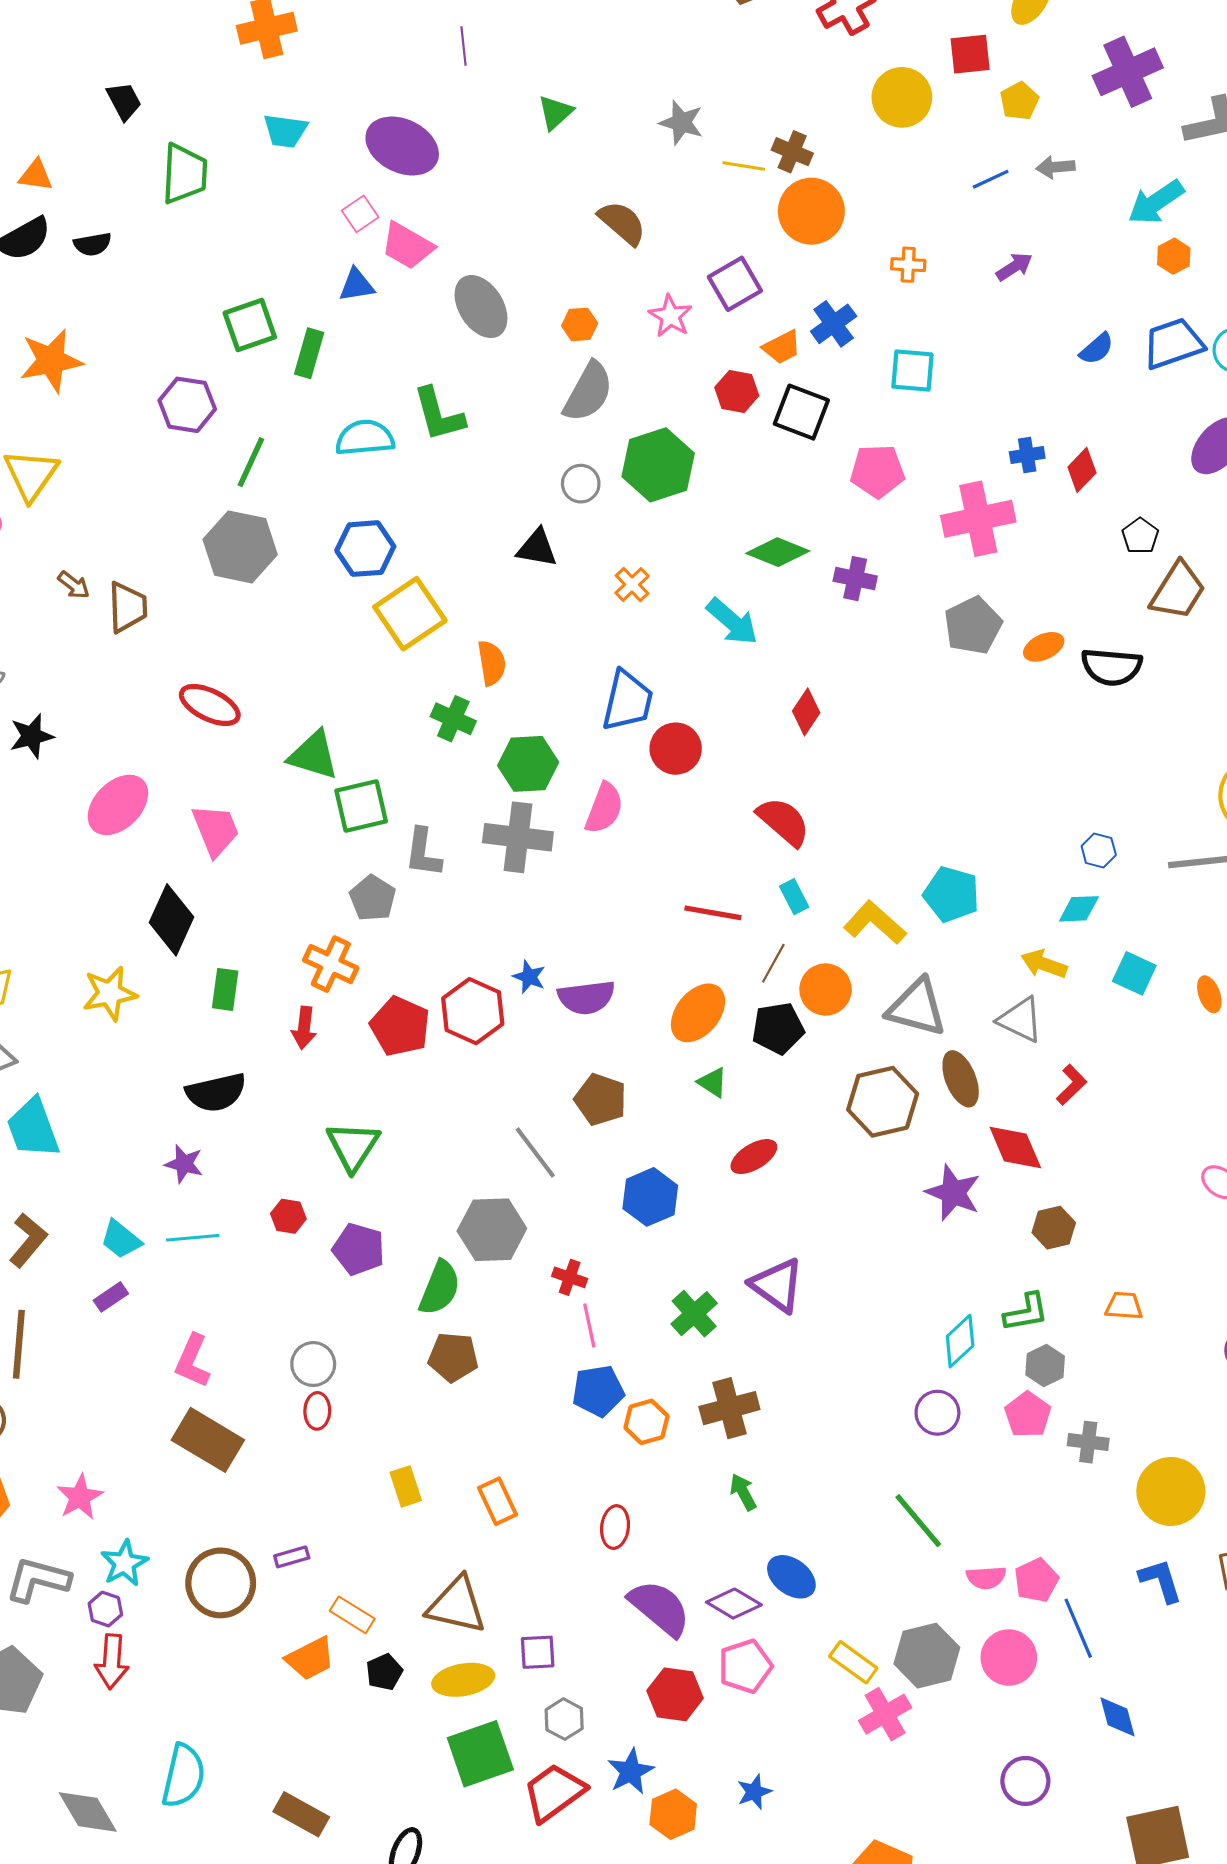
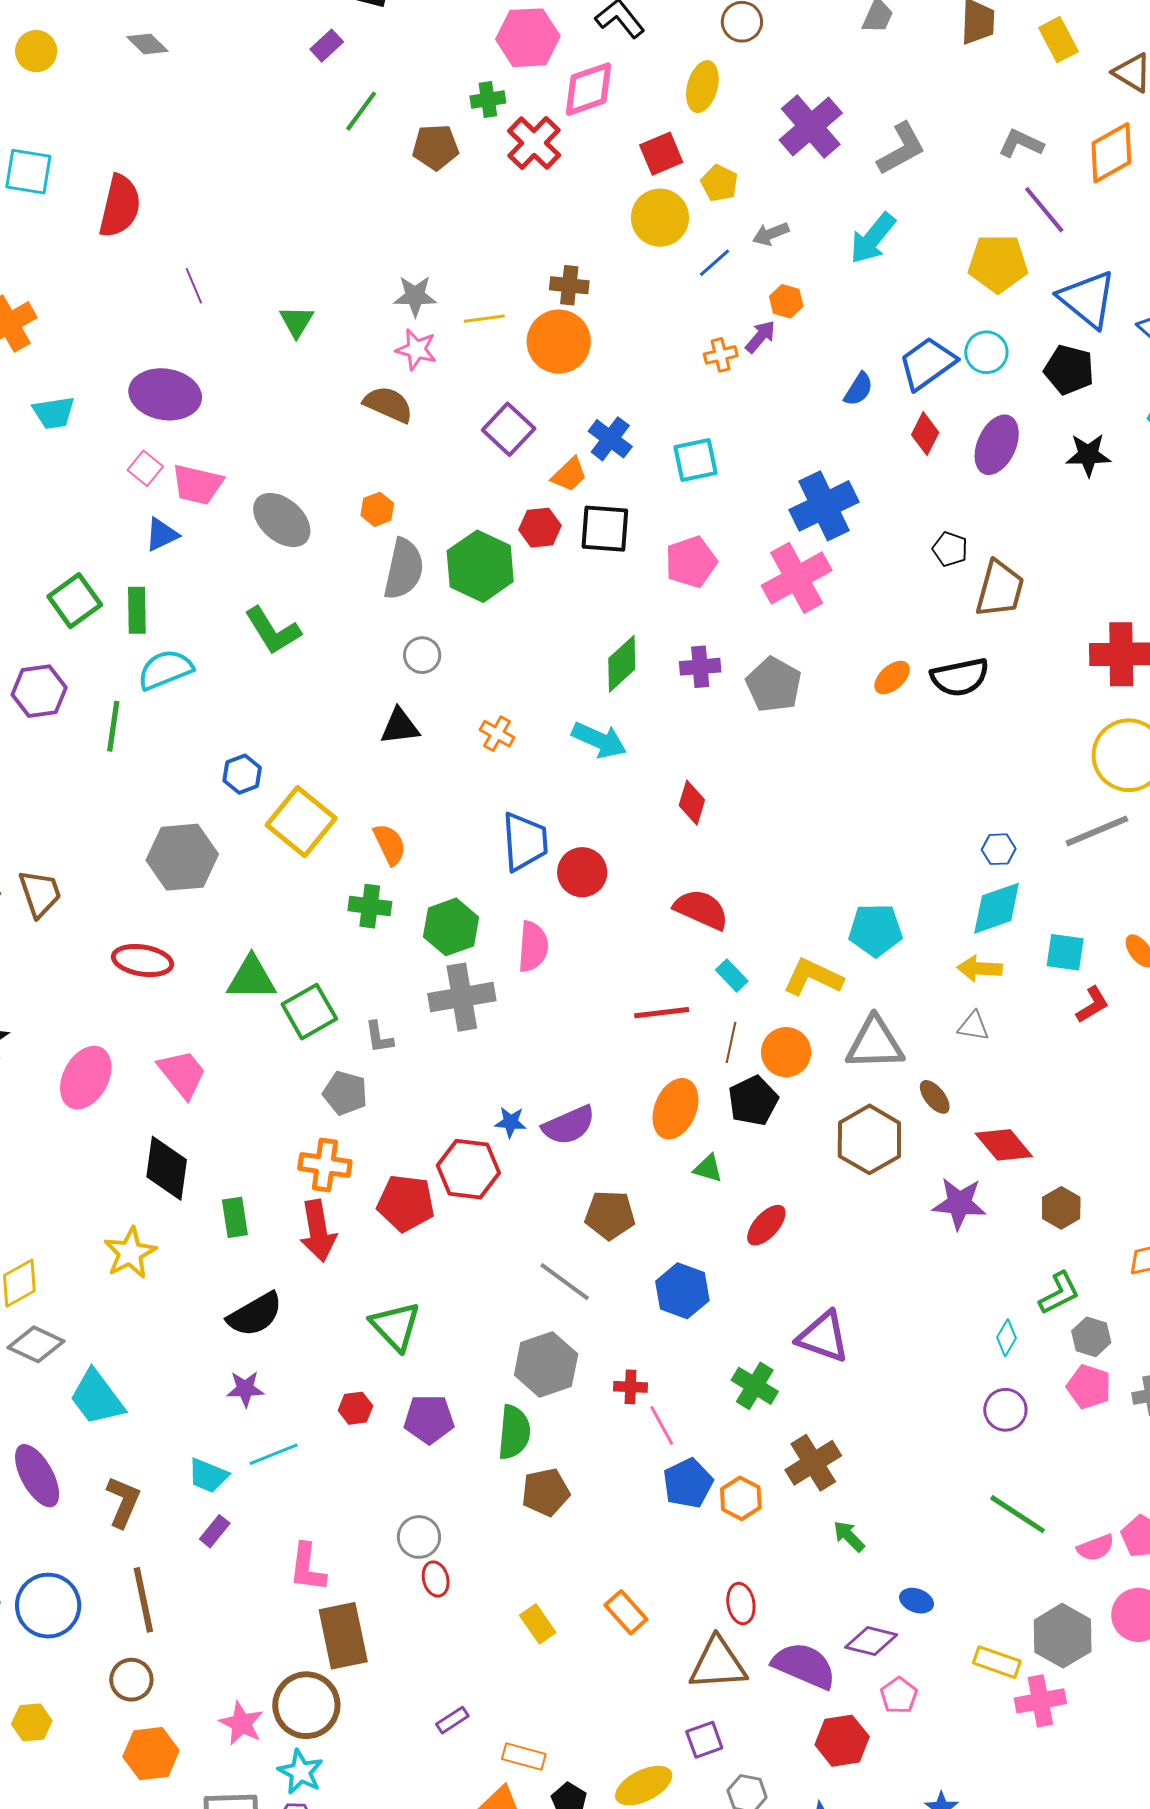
yellow circle: (902, 97) -> (660, 218), moved
brown cross: (792, 152) -> (569, 285), moved
orange hexagon: (1174, 256) -> (786, 301), moved
orange cross: (908, 265) -> (721, 355), moved
pink star: (670, 316) -> (416, 349), moved
cyan semicircle: (365, 438) -> (165, 670), moved
blue cross: (1027, 455) -> (824, 506), size x2.0
green hexagon: (658, 465) -> (480, 566), moved
red diamond: (1082, 470) -> (925, 434), moved
gray hexagon: (240, 547) -> (182, 857), moved
blue hexagon: (365, 549) -> (242, 774), size x0.7
green diamond: (778, 552) -> (622, 664), turned -48
gray pentagon: (973, 625) -> (774, 685), moved
gray L-shape: (423, 853) -> (379, 1037), size x0.7
cyan diamond: (1079, 909) -> (997, 908), size x1.5
gray triangle: (1020, 1020) -> (973, 1026), size x0.7
red arrow: (304, 1028) -> (318, 1231), size x1.5
brown ellipse: (961, 1079) -> (935, 1097), size x0.7
red L-shape: (1071, 1085) -> (1092, 1005), moved, turned 30
cyan diamond: (960, 1341) -> (1006, 1338), size x0.7
brown rectangle: (208, 1440) -> (343, 1636), turned 64
blue ellipse: (791, 1577) -> (917, 1601), size x0.7
brown circle: (221, 1583) -> (306, 1705), moved
brown triangle: (457, 1605) -> (718, 1664), moved
pink pentagon: (745, 1666) -> (899, 1695), size x0.7
pink cross: (885, 1714) -> (1040, 1701), turned 36

